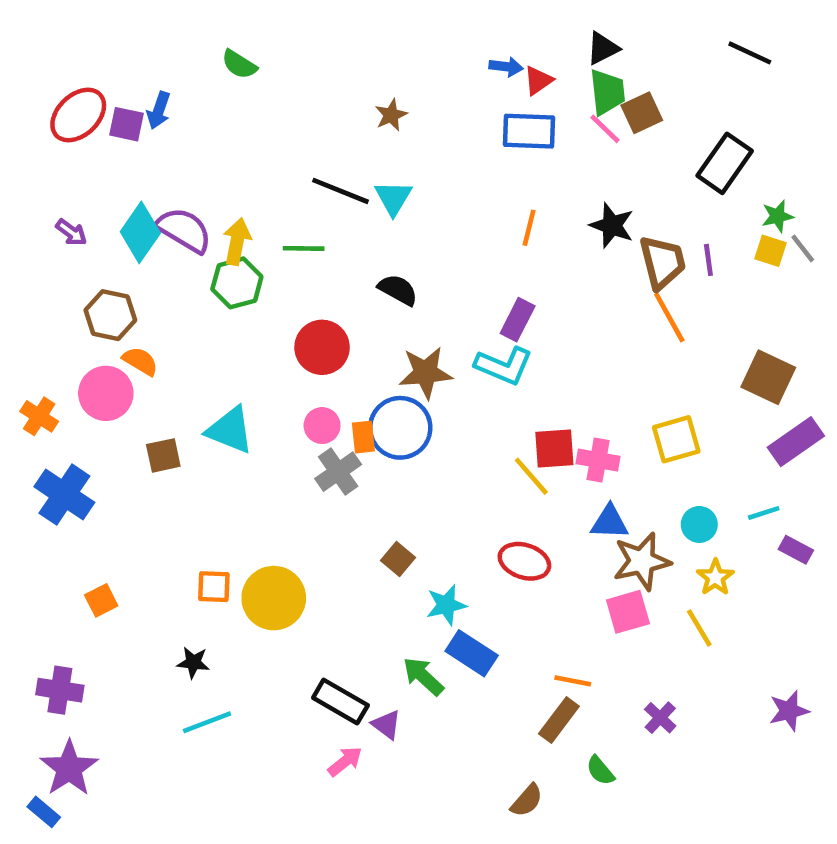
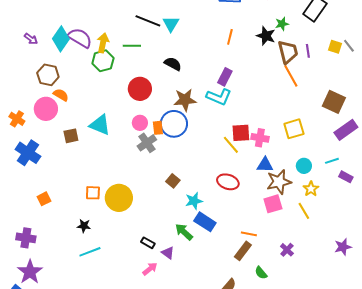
green star: (777, 216) -> (282, 24), moved
black rectangle: (340, 702) -> (148, 243), size x0.6

